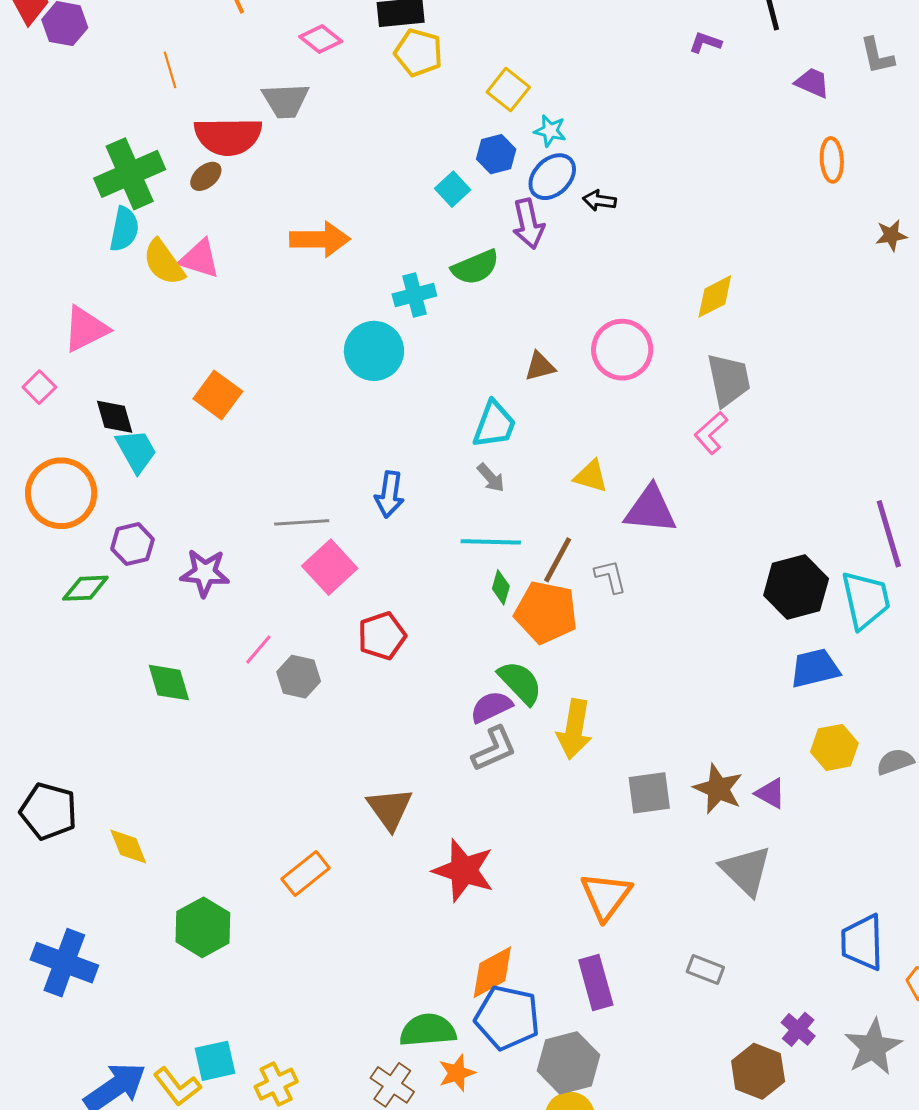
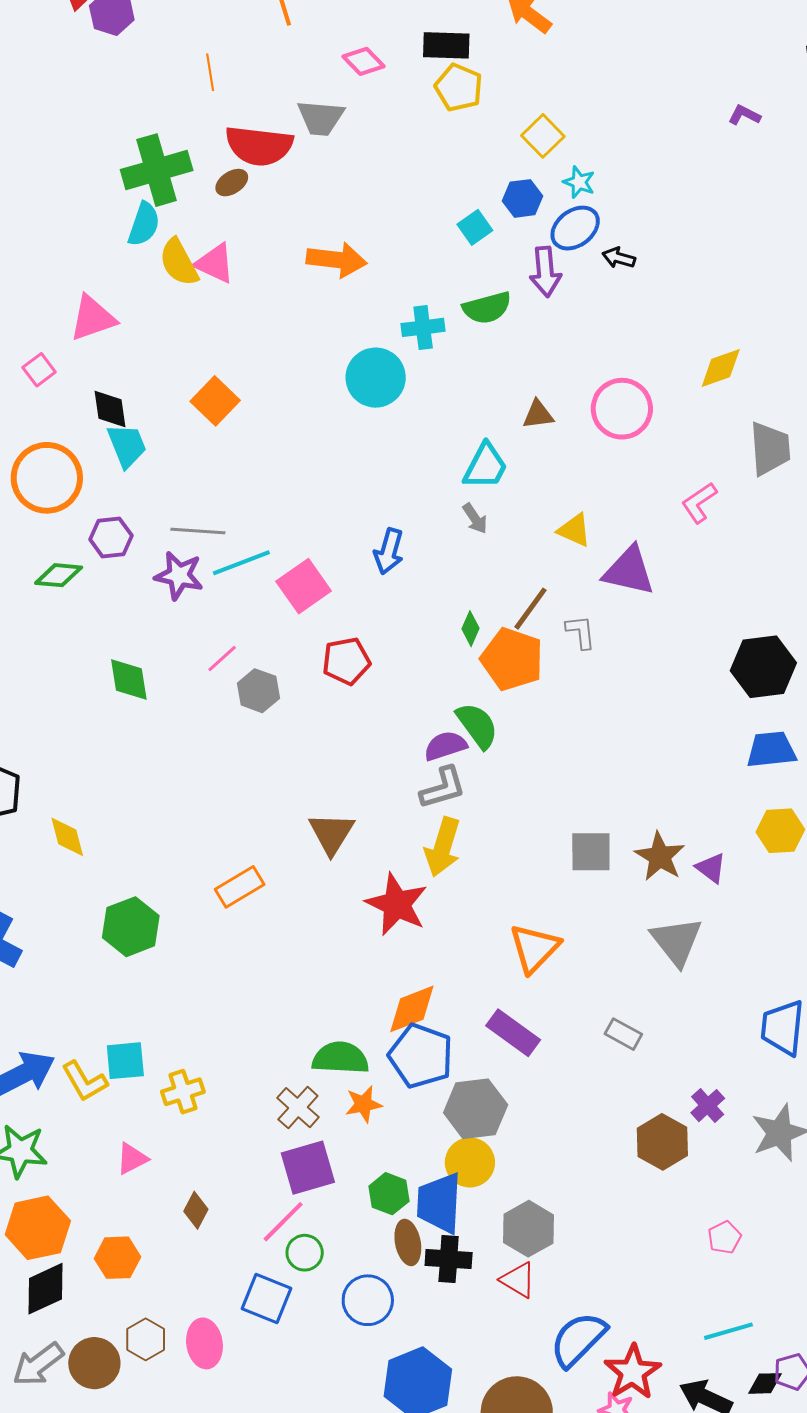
gray trapezoid: (729, 380) -> (770, 448), moved
blue arrow: (389, 494) -> (389, 551), moved
gray line: (302, 522) -> (198, 531), moved
cyan line: (491, 542) -> (241, 563), moved, turned -30
yellow arrow: (574, 729) -> (443, 847), moved
purple rectangle: (596, 982) -> (513, 1033), turned -46

